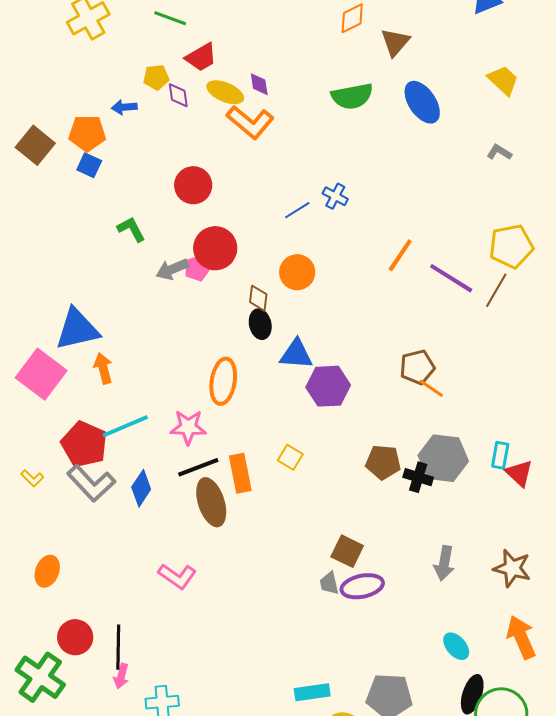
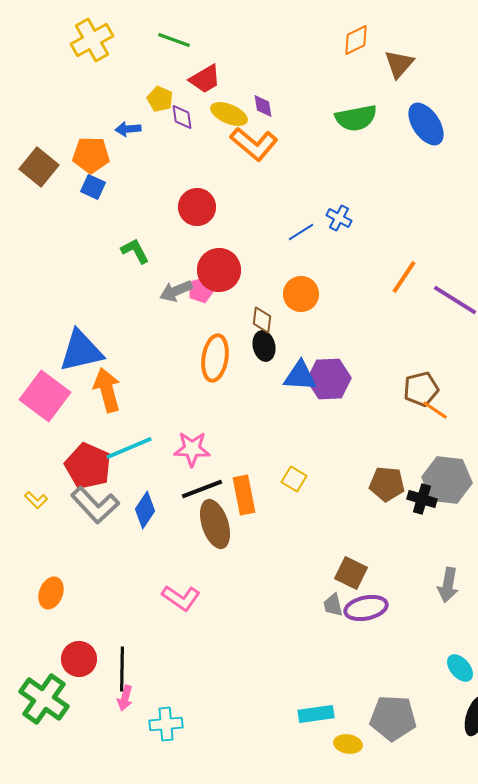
yellow pentagon: (156, 77) -> (160, 99), turned 30
orange arrow: (103, 368) -> (107, 390), size x1.4
orange ellipse: (223, 381) -> (215, 358), moved
purple hexagon: (328, 386) -> (329, 379), moved

